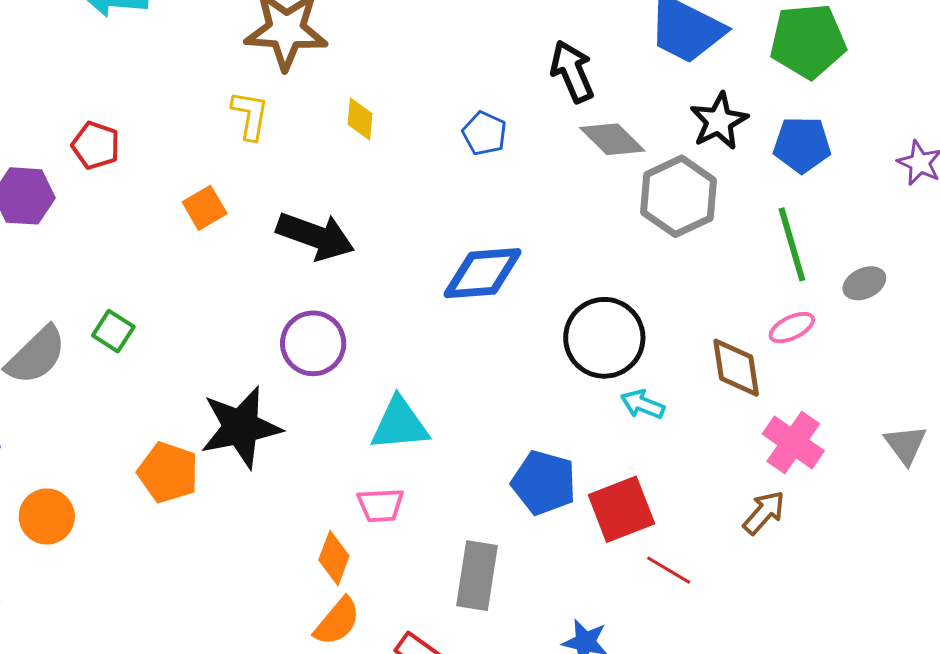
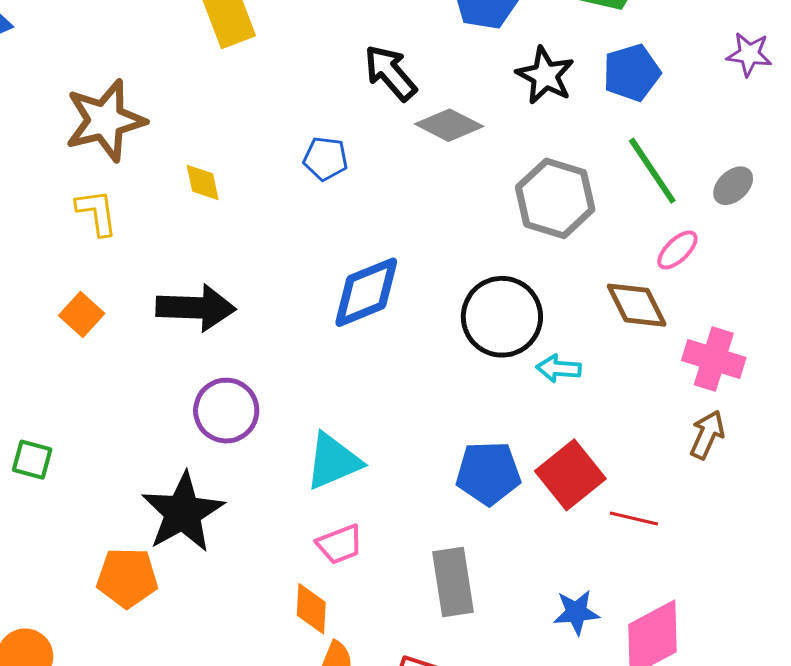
gray hexagon: (678, 196) -> (555, 198), moved

